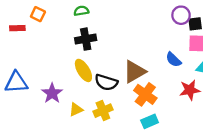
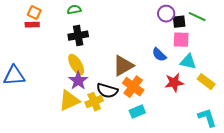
red rectangle: (17, 28) -> (32, 25), moved
black semicircle: (106, 82) -> (107, 91), moved
purple star: (52, 93) -> (78, 81), moved
yellow triangle: (76, 109) -> (69, 101), size x1.6

